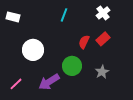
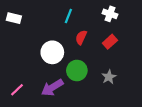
white cross: (103, 13) -> (110, 14), turned -32
red semicircle: (84, 42) -> (81, 37), moved
white circle: (33, 50) -> (52, 52), moved

